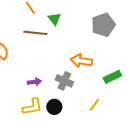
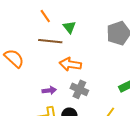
orange arrow: (81, 61) -> (70, 64), moved

